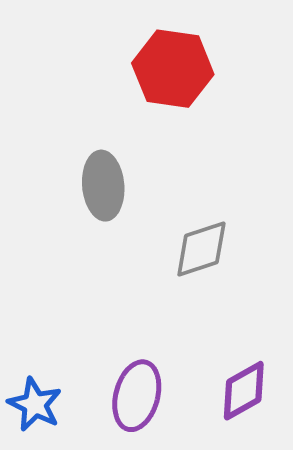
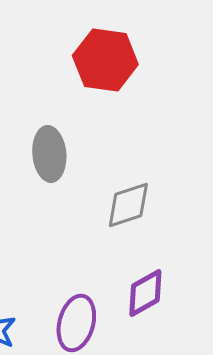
purple diamond: (244, 391) -> (145, 293), moved

